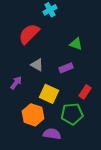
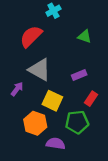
green triangle: (76, 44) -> (85, 36), moved
gray triangle: (37, 65) -> (40, 70), size x1.6
purple rectangle: (66, 68) -> (79, 75), moved

